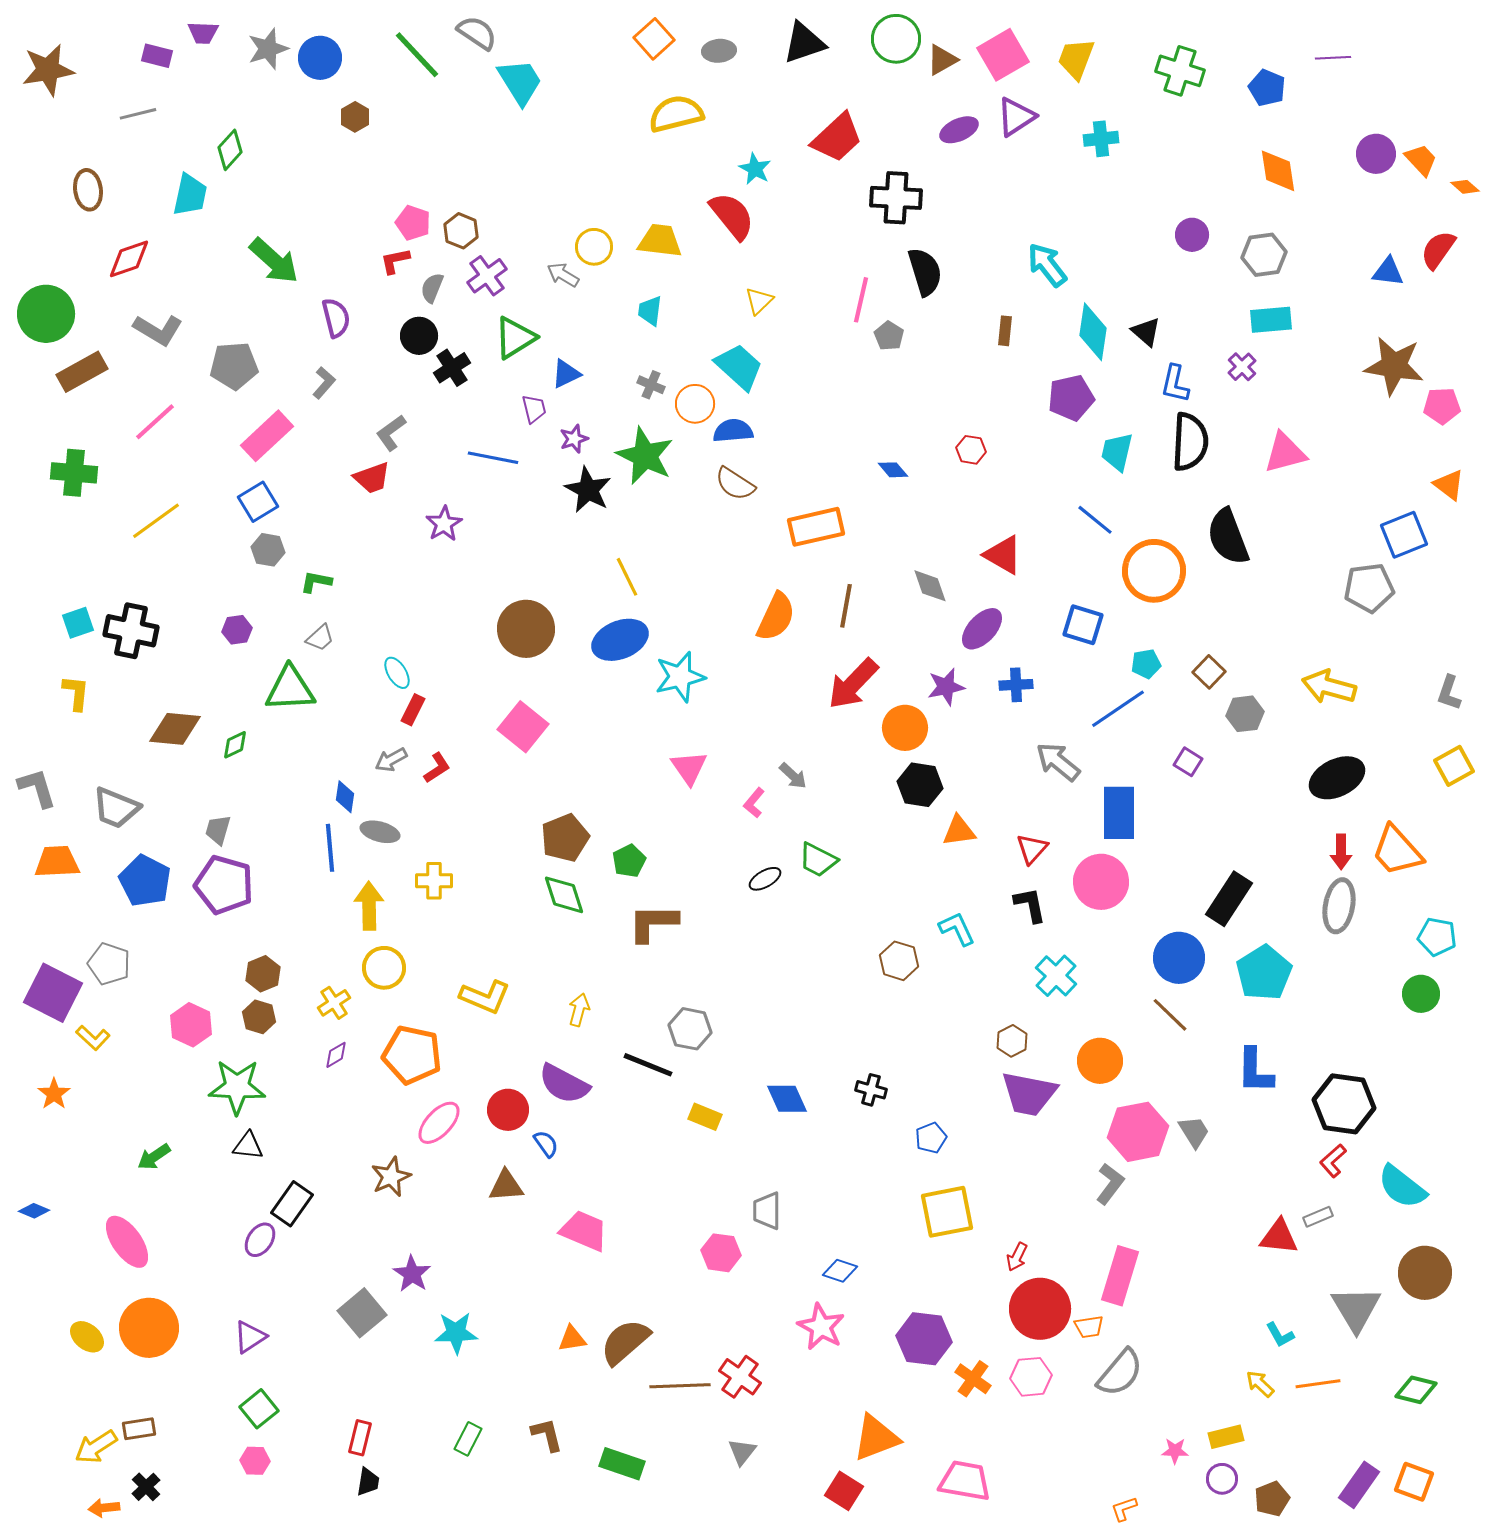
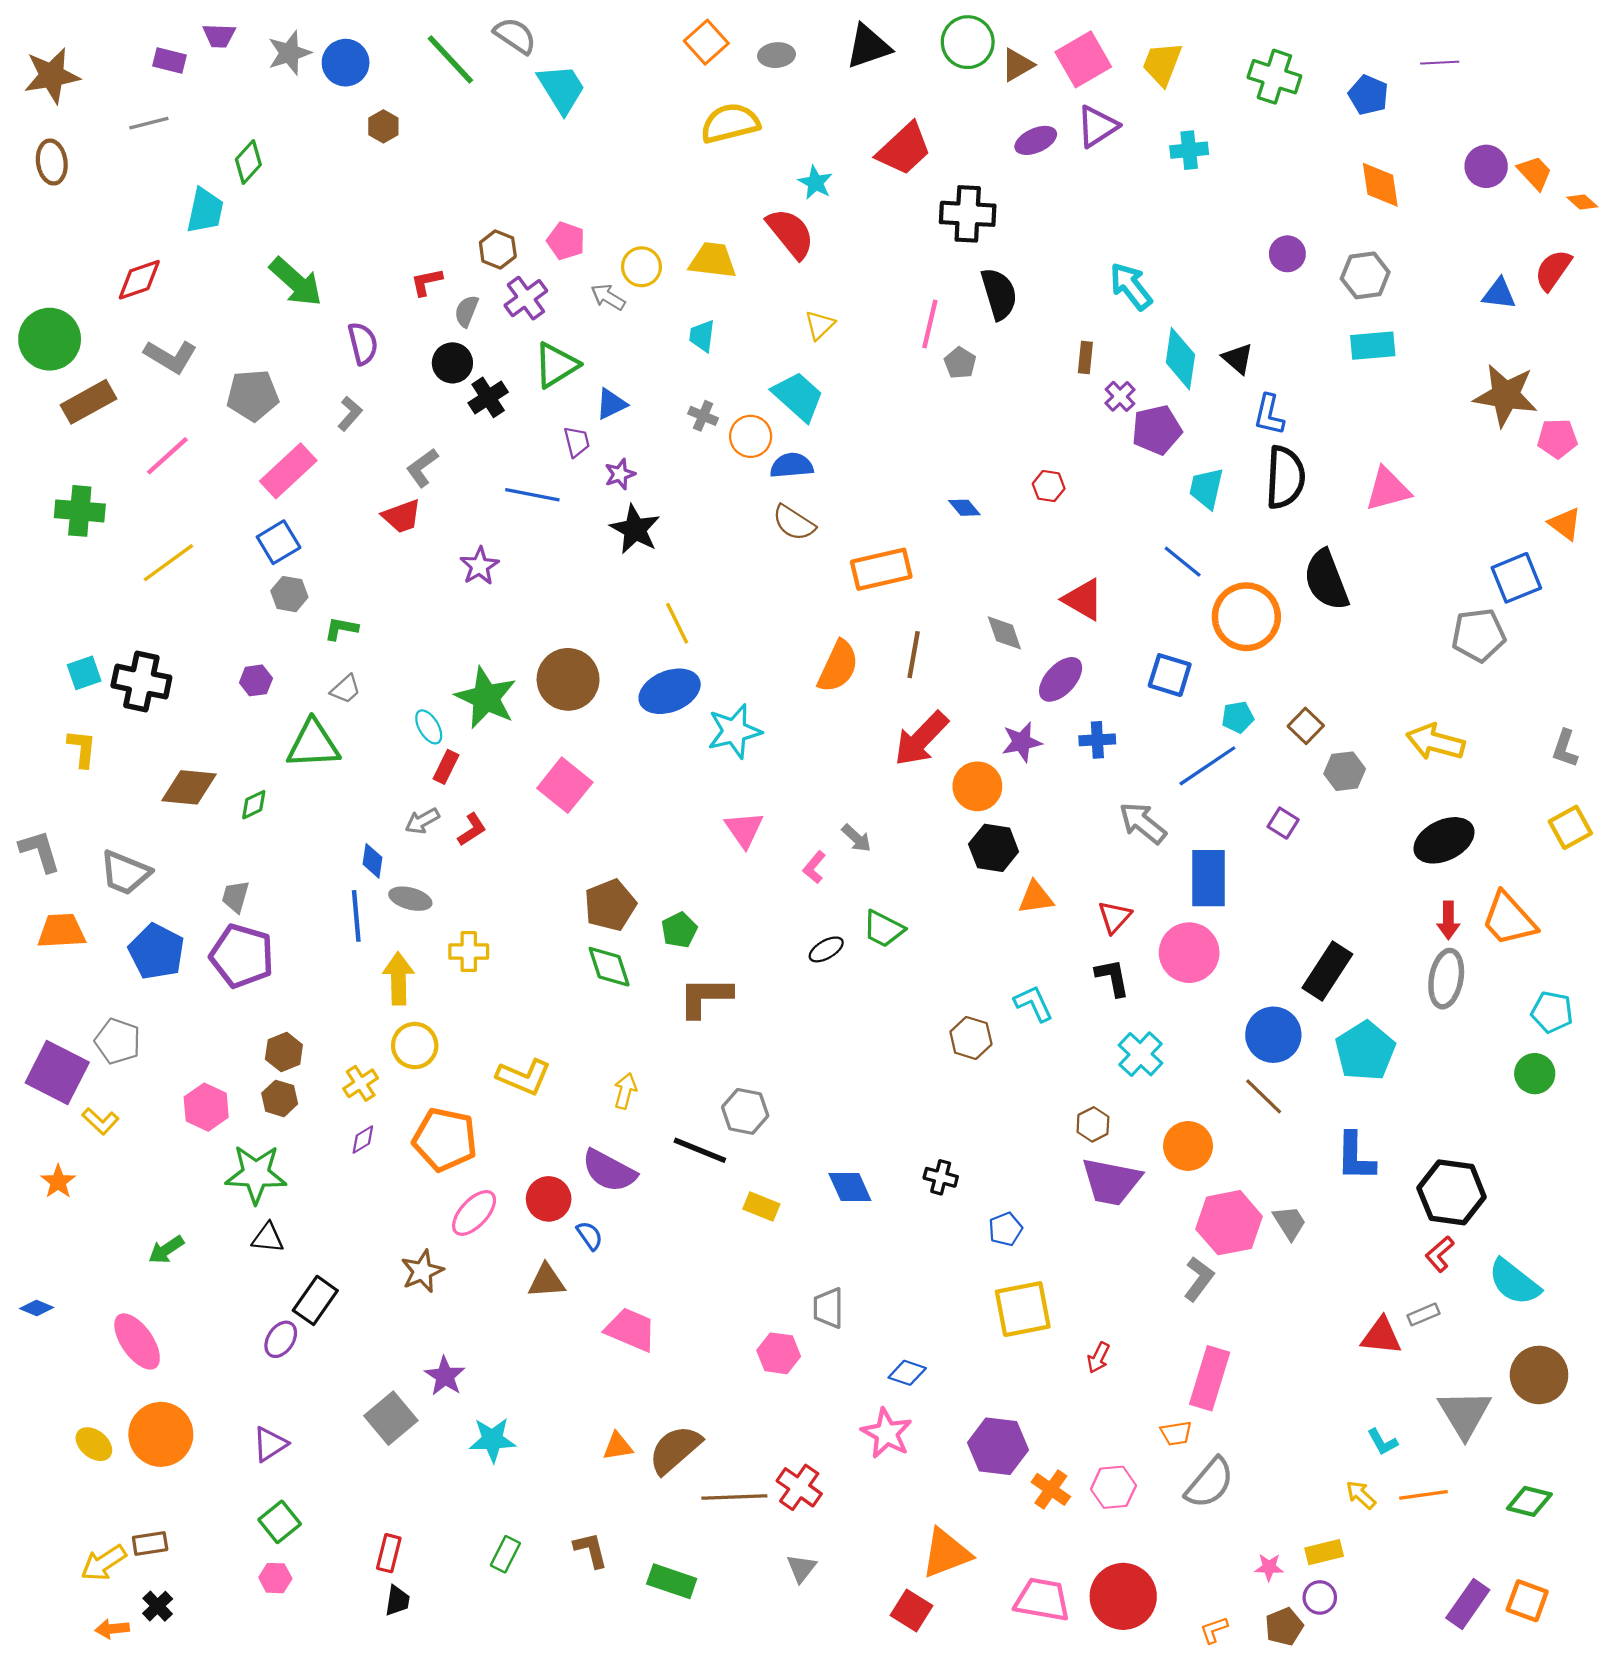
brown ellipse: (88, 190) -> (52, 162), moved
pink pentagon: (413, 223) -> (566, 241), moved
purple cross: (1242, 367) -> (1120, 396), moved
green star: (645, 456) -> (486, 698), moved
red circle: (1040, 1309) -> (1123, 1596), moved
brown pentagon: (1272, 1499) -> (1284, 1627), moved

